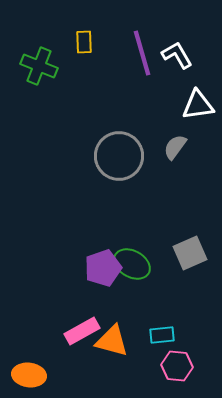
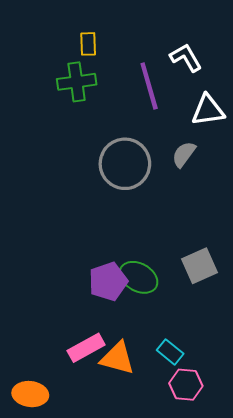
purple line: (142, 53) -> (149, 86), moved
green cross: (39, 66) -> (77, 82), moved, turned -30
cyan rectangle: (162, 335) -> (170, 352), turned 45

